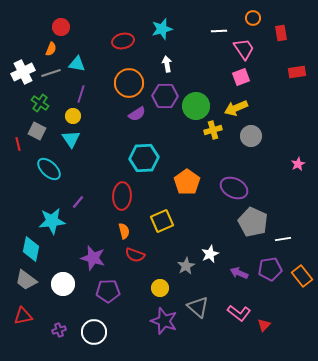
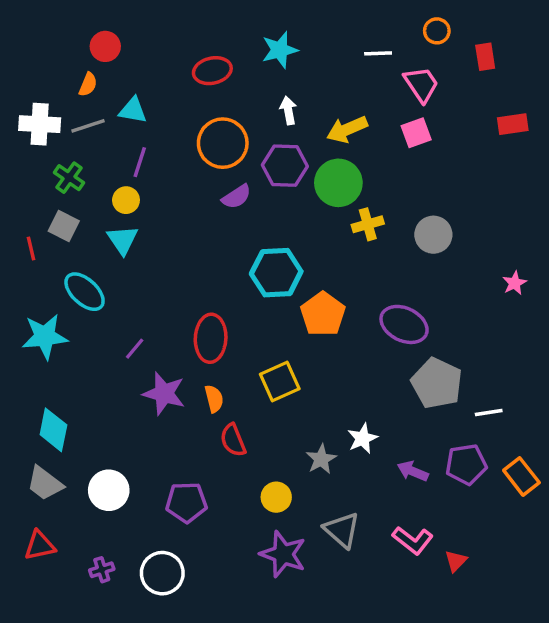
white cross: (23, 72) -> (40, 124), turned 30
yellow arrow: (236, 108) -> (347, 129), moved
cyan hexagon: (144, 158) -> (276, 273), moved
cyan star: (52, 221) -> (45, 337), moved
red semicircle: (135, 255) -> (233, 440), turned 48
purple star: (93, 258) -> (164, 394), moved

